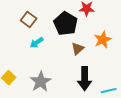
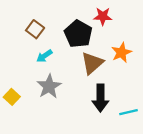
brown triangle: (78, 49) -> (92, 63), size x1.5
gray star: (41, 82) -> (49, 86), moved

